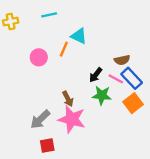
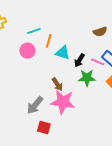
cyan line: (49, 15) -> (34, 31), moved
cyan triangle: (79, 36) -> (63, 53), moved
brown semicircle: (122, 60) -> (100, 32), moved
red square: (47, 145) -> (44, 128), turned 32

